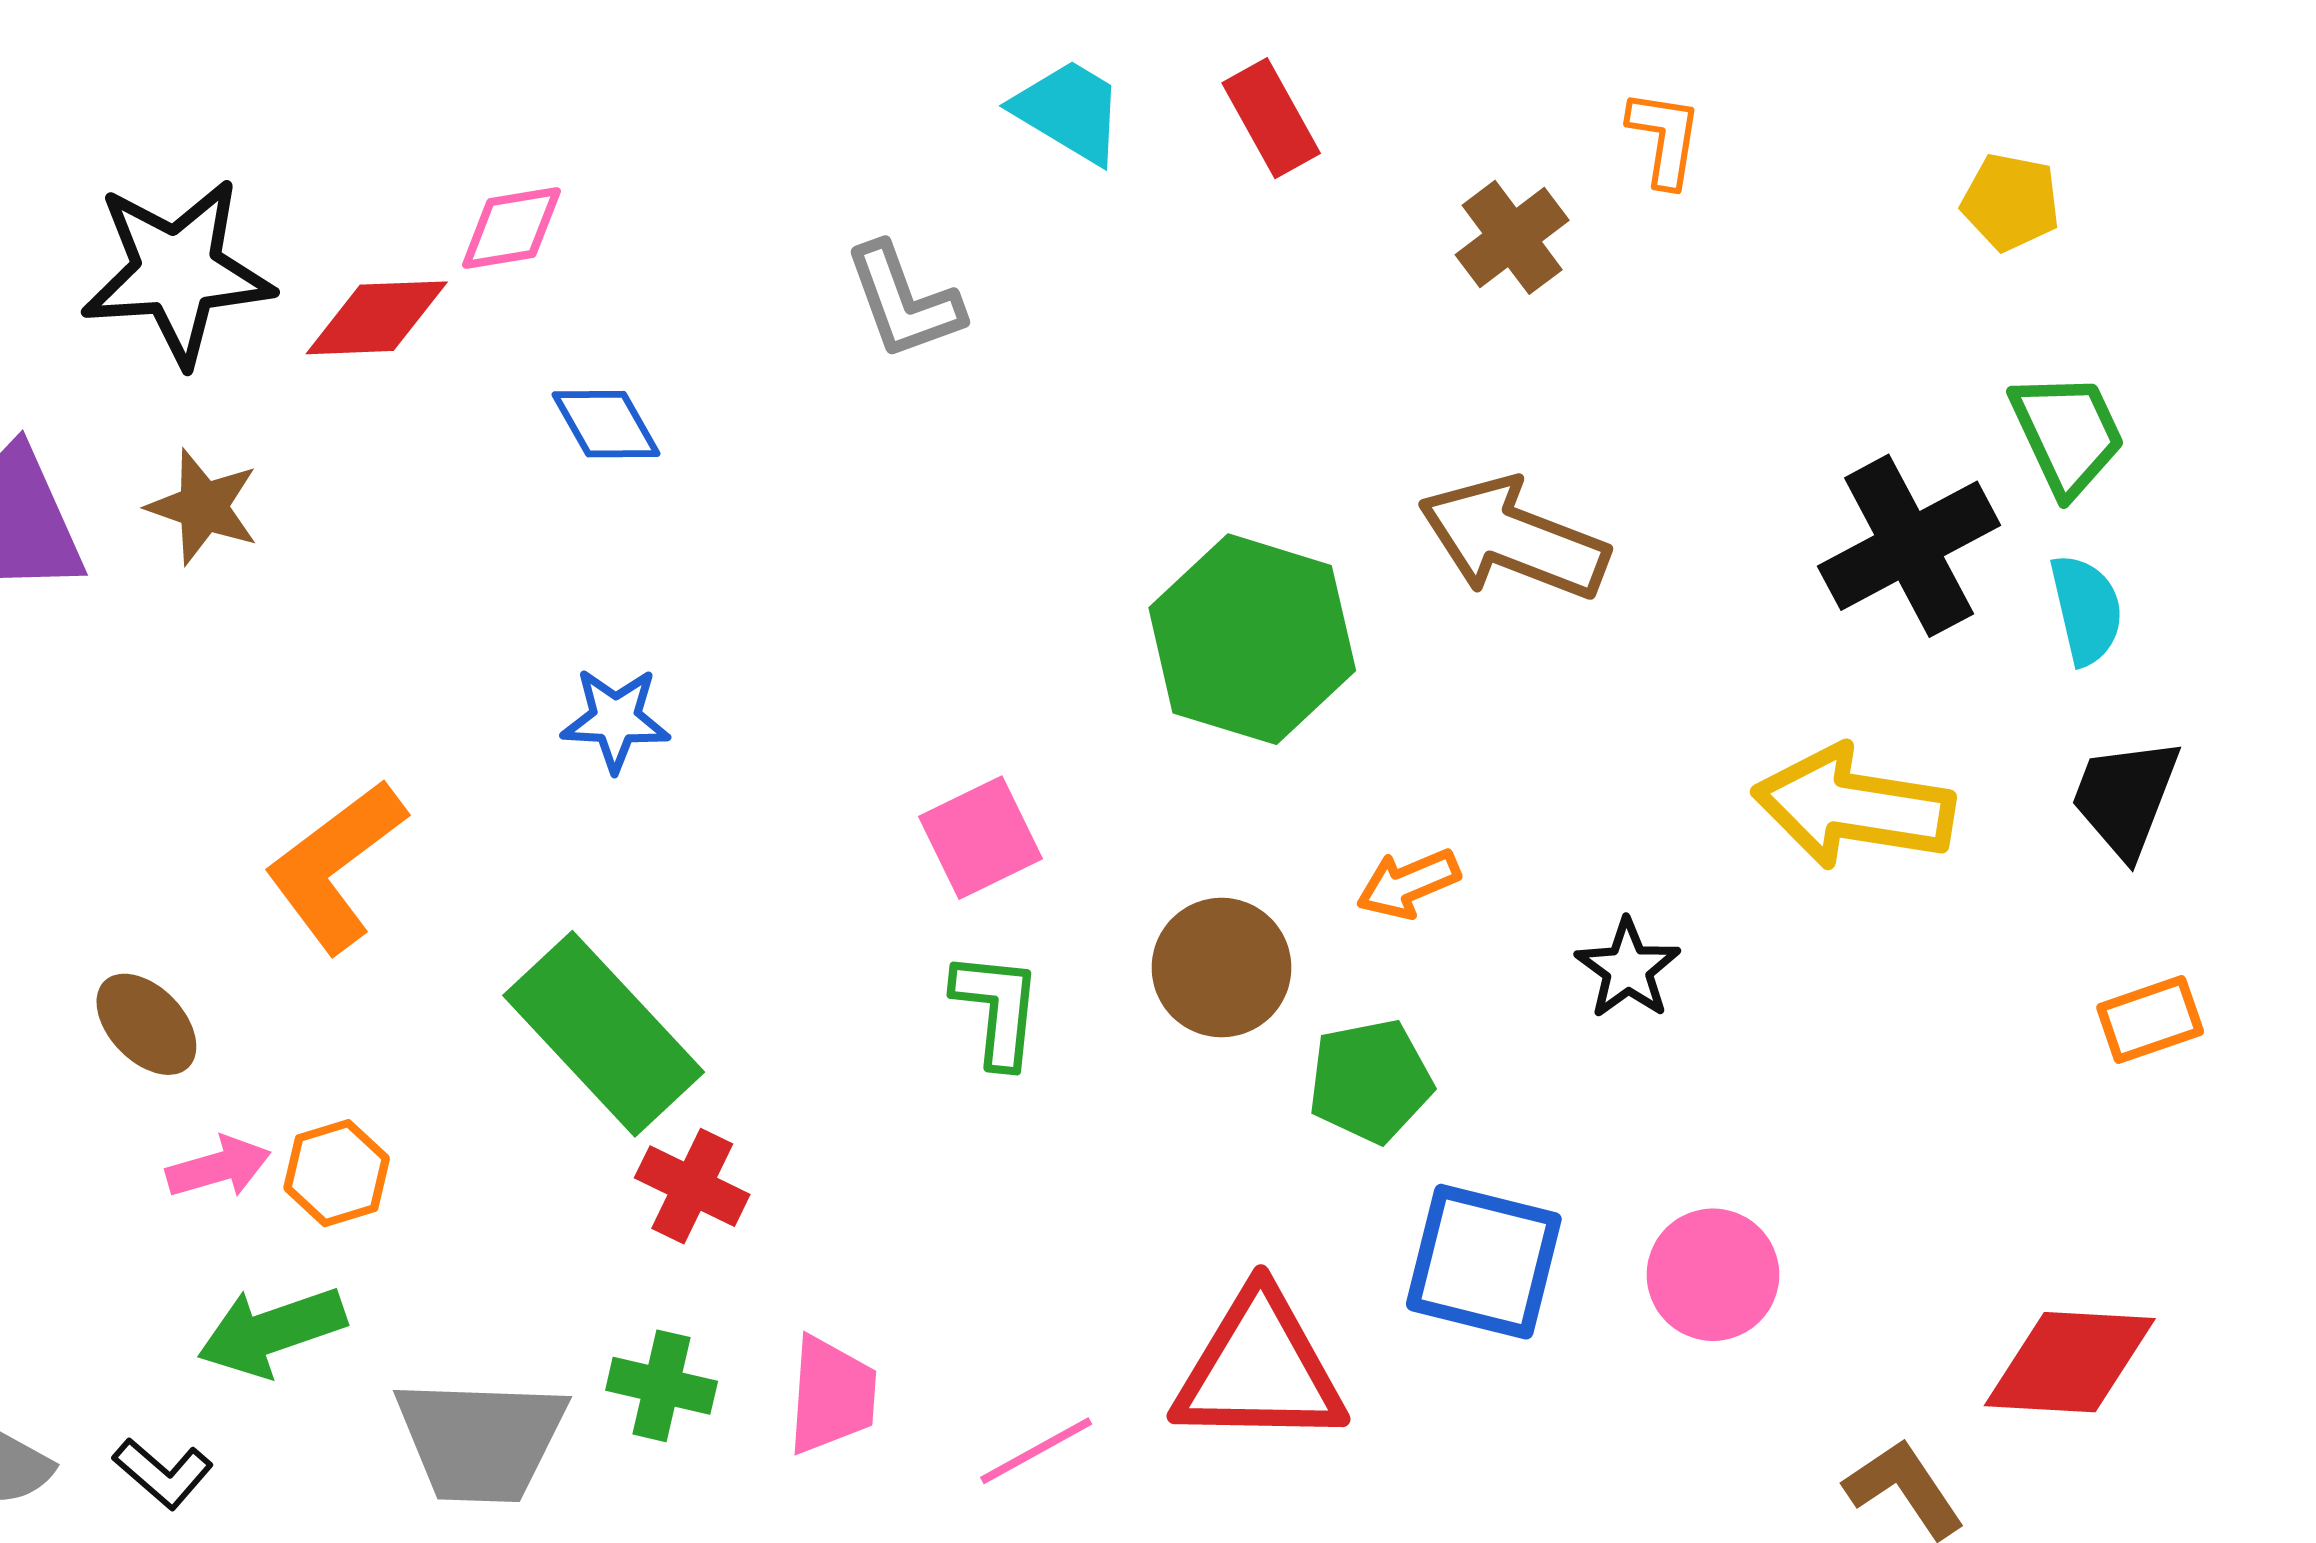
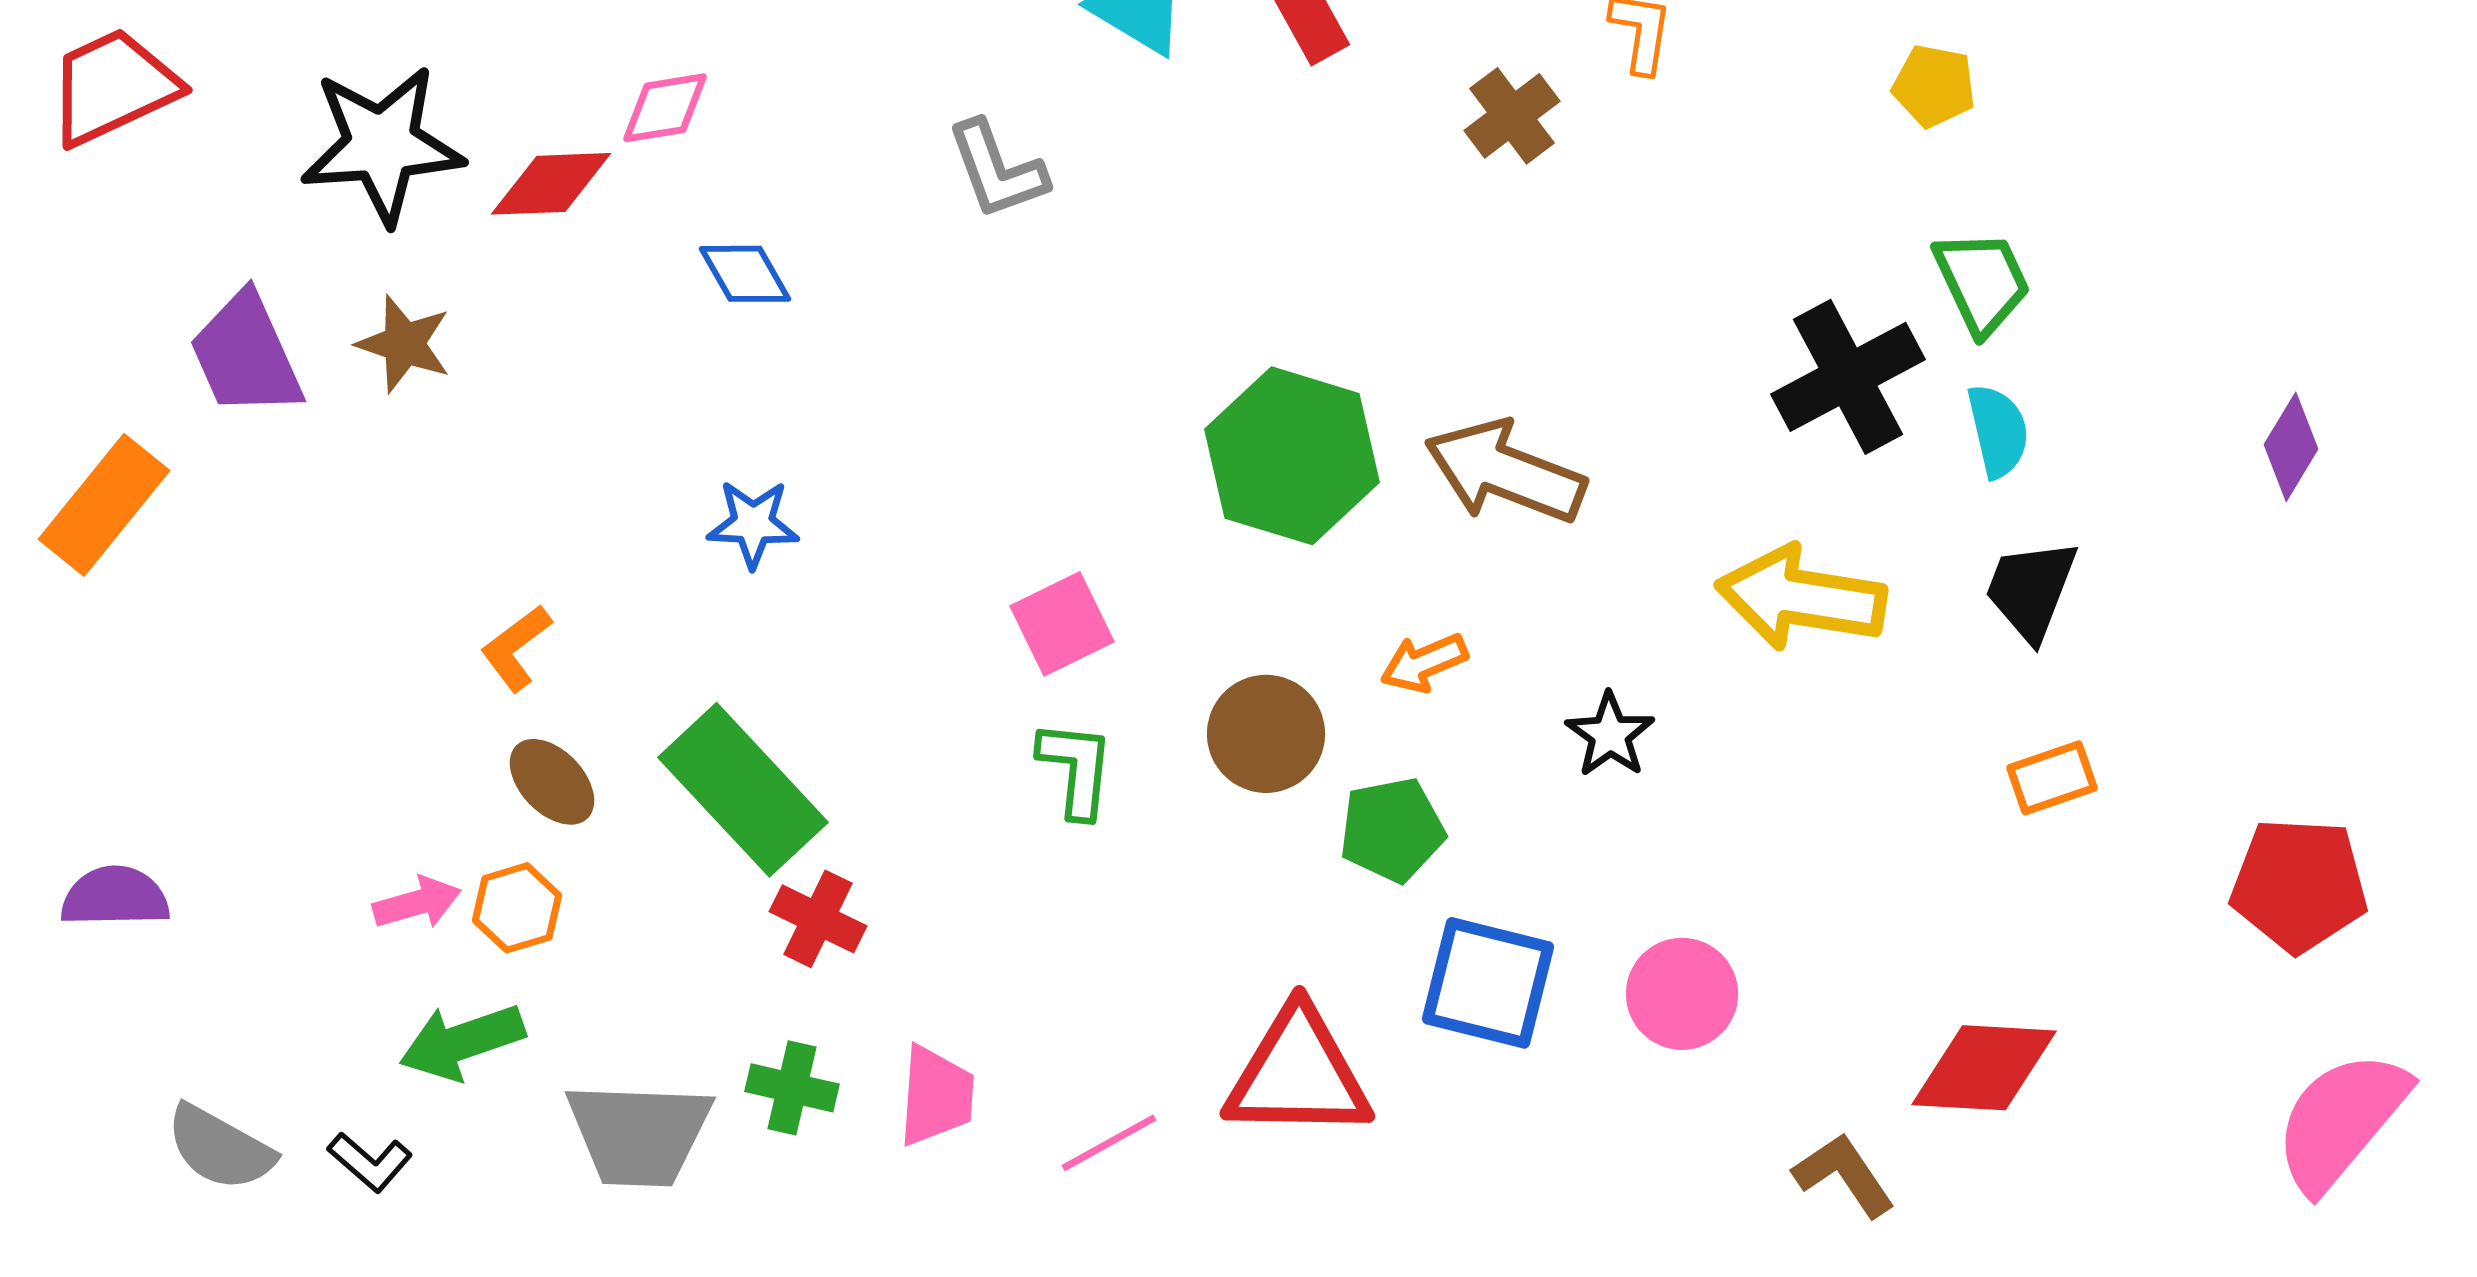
brown arrow: (1513, 539) -> (1505, 472), moved
orange L-shape: (335, 866) -> (516, 648), size x0.6
brown ellipse: (146, 1024) -> (552, 782), moved

